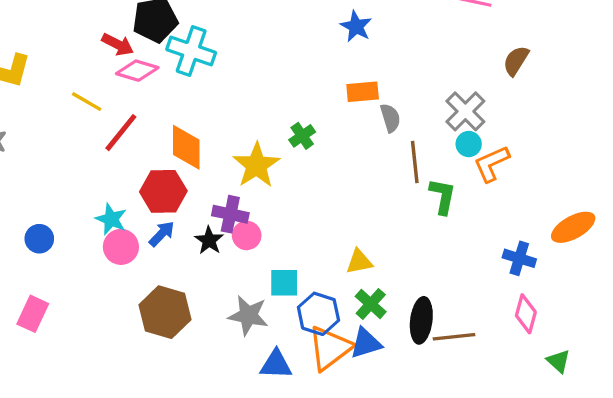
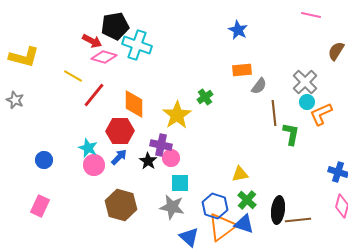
gray semicircle: (390, 118) -> (259, 86), turned 54
cyan square: (284, 283) -> (180, 183), moved
blue triangle: (366, 343) -> (244, 224), turned 35
blue triangle: (276, 364) -> (189, 237), turned 40

